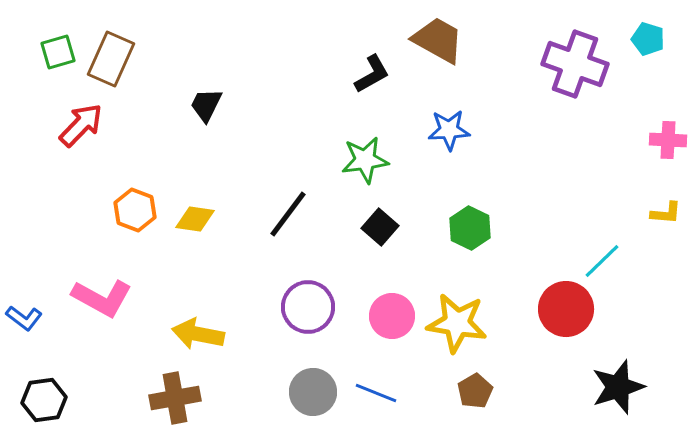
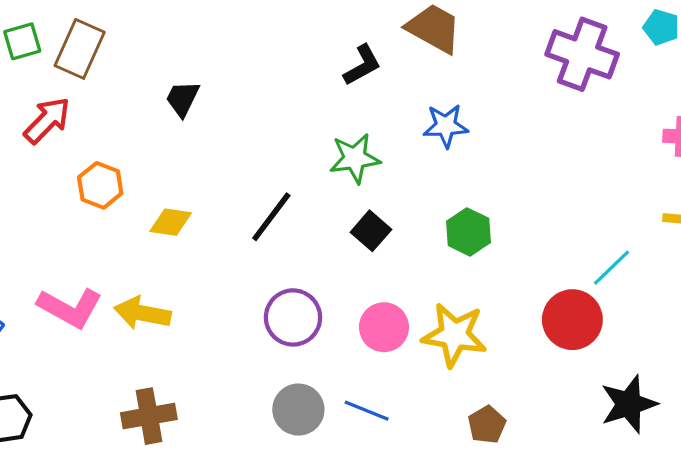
orange hexagon: (135, 210) -> (100, 185), moved
yellow arrow: (198, 334) -> (142, 313), moved
brown pentagon: (475, 391) -> (487, 425), moved

